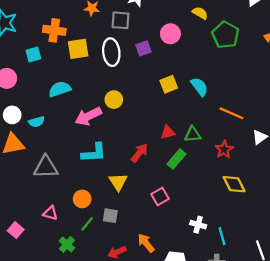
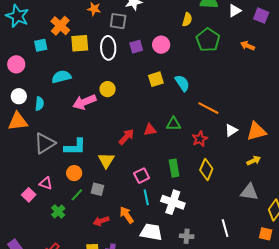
yellow semicircle: (200, 13) -> (187, 19), turned 72
orange cross: (54, 30) -> (60, 26), turned 30
pink circle: (170, 34) -> (161, 45), moved
cyan semicircle: (37, 122) -> (39, 104), turned -72
red triangle: (168, 132) -> (150, 130), moved
cyan L-shape: (94, 153) -> (75, 147), moved
green rectangle: (177, 159) -> (174, 168), moved, turned -54
gray triangle: (46, 167) -> (45, 143), turned -35
yellow diamond: (234, 184) -> (206, 169), turned 45
white cross: (198, 225) -> (173, 202), size x1.6
pink square: (16, 230) -> (29, 195), moved
cyan line: (222, 236) -> (146, 197), moved

